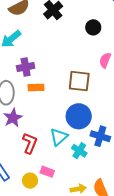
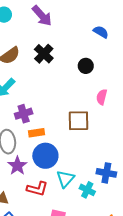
blue circle: (79, 116) -> (45, 156), moved
red L-shape: (30, 143) -> (37, 189), turned 90

